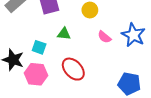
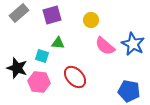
green triangle: (64, 34) -> (58, 43), moved
pink semicircle: (104, 37) -> (105, 46), size x1.5

